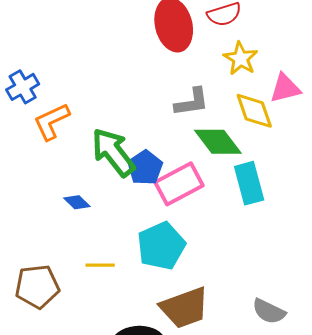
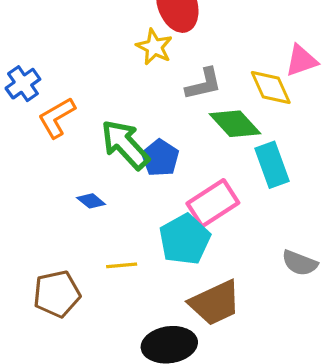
yellow star: (241, 58) -> (154, 47), moved
pink rectangle: (179, 184) -> (213, 203), moved
gray semicircle: (269, 311) -> (300, 263), moved

